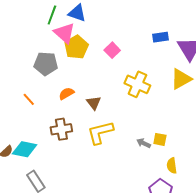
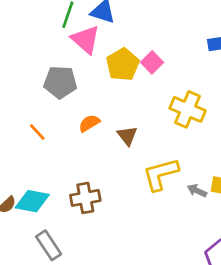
yellow pentagon: (76, 47) -> (123, 64), moved
brown cross: (61, 129) -> (85, 198), moved
yellow L-shape: (100, 132) -> (161, 174), moved

